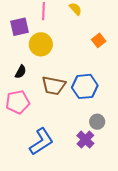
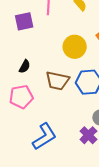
yellow circle: (41, 44) -> (75, 47), moved

